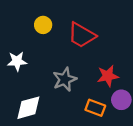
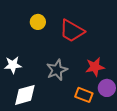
white star: (17, 61) -> (13, 65), moved

